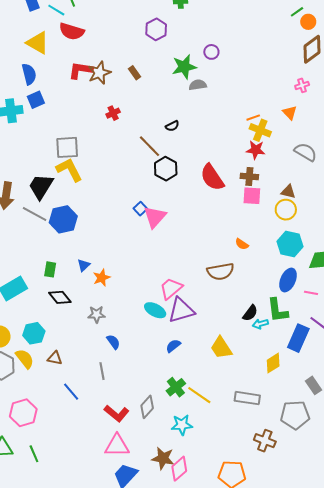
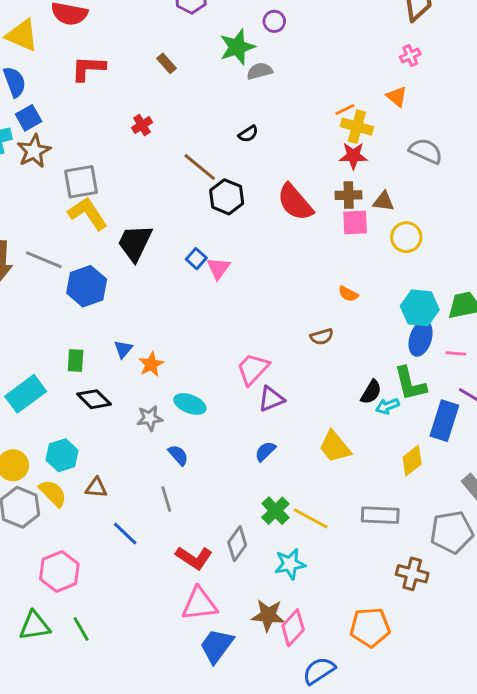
brown star: (99, 73) -> (34, 151), moved
black semicircle: (172, 126) -> (248, 134), moved
black trapezoid: (41, 186) -> (135, 243), moved
brown triangle: (288, 192) -> (384, 201), moved
gray line: (35, 214) -> (44, 260), moved
pink triangle: (155, 217) -> (218, 268), size x0.7
cyan hexagon: (290, 244) -> (420, 308), moved
brown semicircle: (220, 271) -> (322, 337), size x0.6
cyan ellipse: (155, 310) -> (190, 404), moved
purple triangle: (181, 310) -> (271, 399), size x0.7

